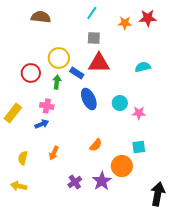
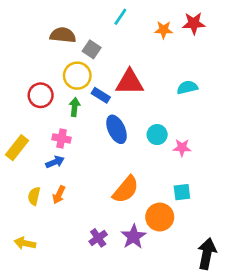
brown semicircle: (41, 17) -> (63, 35), moved
gray square: (94, 38) -> (92, 49), moved, turned 32
orange semicircle: (96, 145) -> (126, 190), size x1.6
orange arrow: (54, 153) -> (59, 195), moved
yellow semicircle: (23, 158) -> (34, 196), moved

